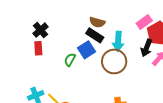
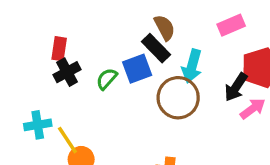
brown semicircle: (97, 22) -> (165, 28), turned -147
pink rectangle: (144, 22) -> (231, 25), moved
black cross: (40, 30) -> (67, 72), moved

